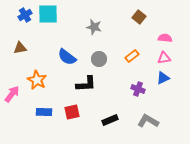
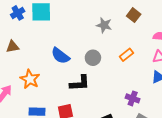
gray star: (94, 27) -> (104, 25), moved
purple cross: (138, 89) -> (133, 98), moved

